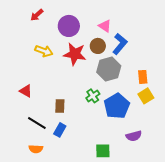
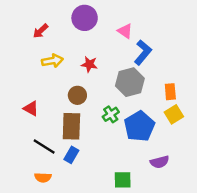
red arrow: (37, 15) -> (40, 31), moved
purple circle: (69, 26) -> (85, 18), moved
brown circle: (98, 46) -> (77, 95), moved
yellow arrow: (44, 51) -> (52, 61), turned -30
red star: (75, 54) -> (89, 64), size x0.6
brown rectangle: (60, 106) -> (71, 126), size x1.6

